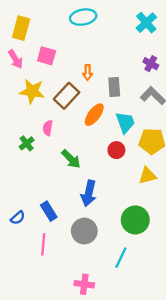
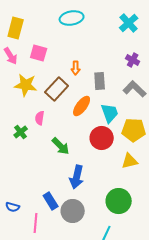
red circle: (116, 150) -> (102, 138), size x1.5
blue rectangle: (49, 211) -> (51, 201), moved
blue semicircle: (18, 218) -> (13, 207), moved, turned 56

